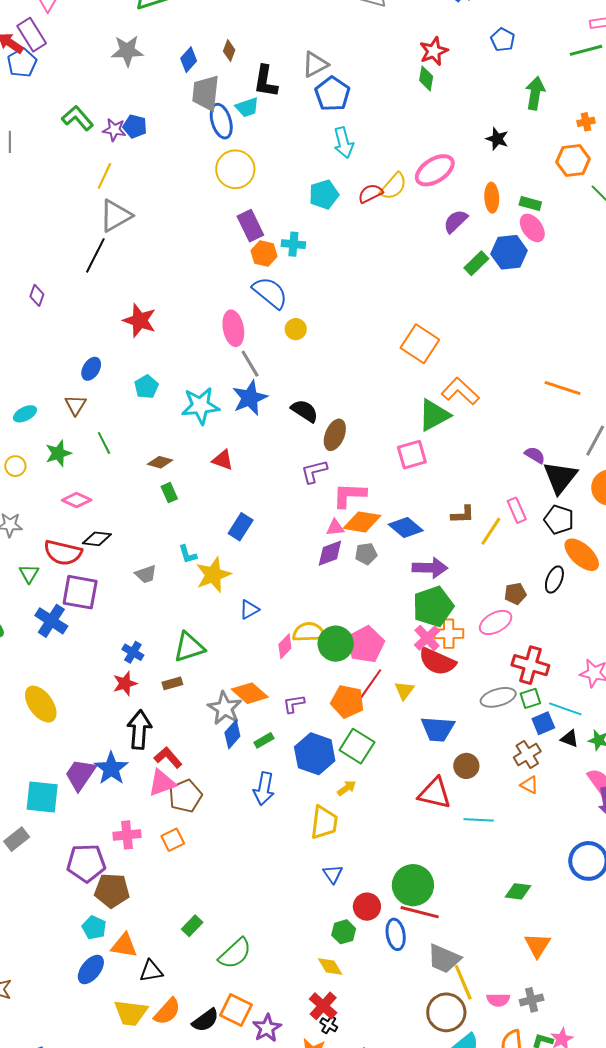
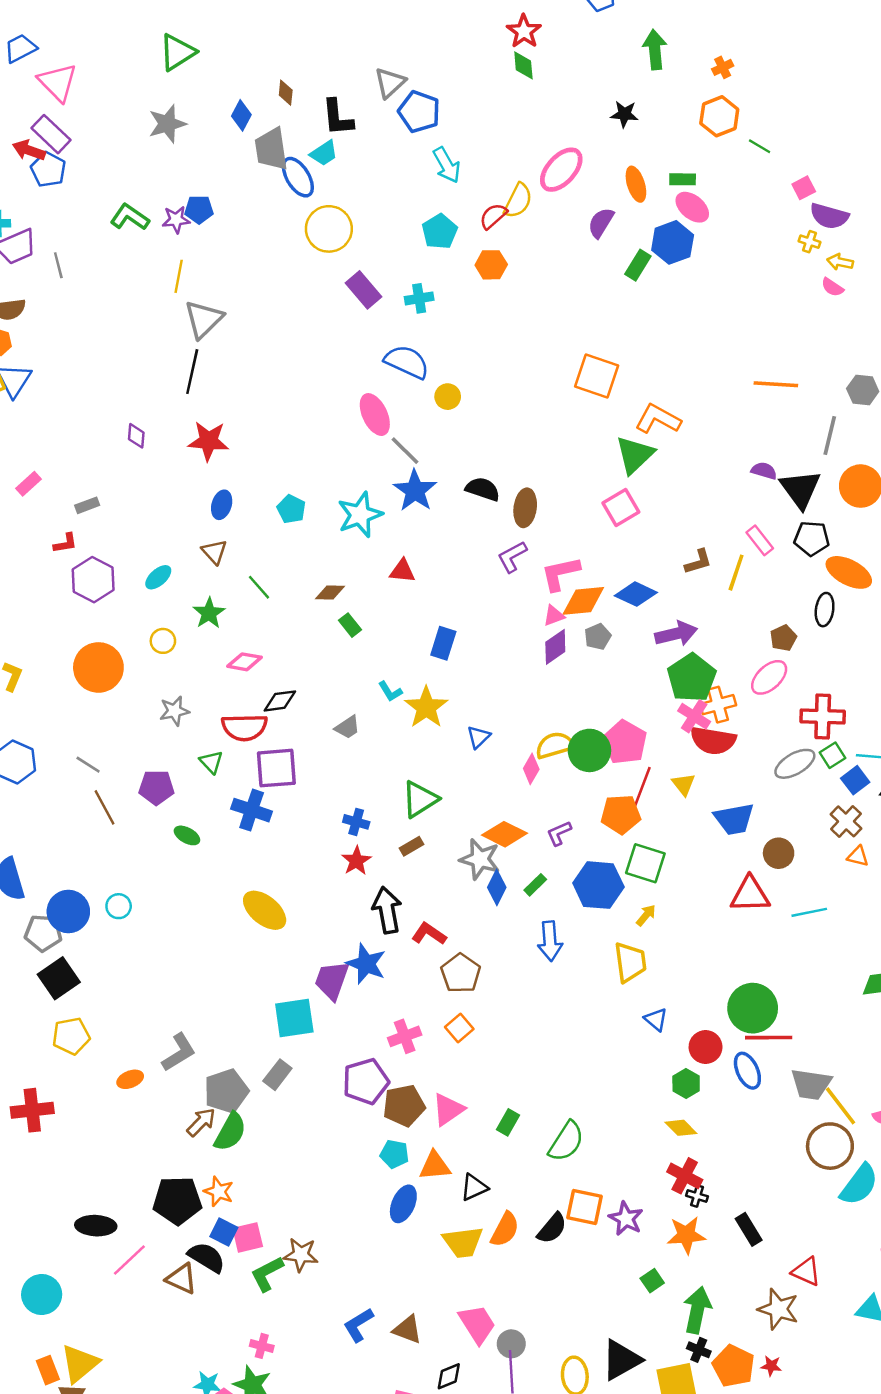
orange hexagon: (264, 254) -> (491, 265), moved
red star: (140, 320) -> (208, 441), moved
pink triangle: (162, 783) -> (448, 1110), moved

